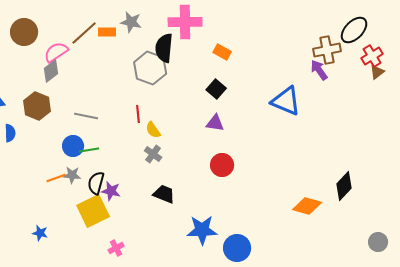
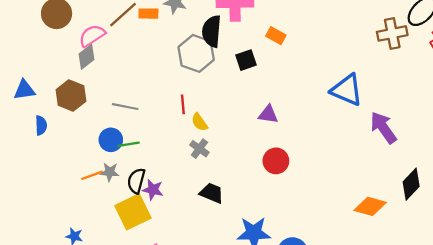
purple arrow: (319, 70) -> (383, 128), moved, size x1.4
black square: (216, 89) -> (246, 60), moved, turned 30

